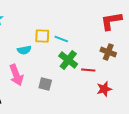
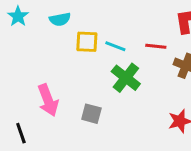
cyan semicircle: (24, 50) -> (60, 19), moved
red line: (88, 70) -> (156, 46), moved

